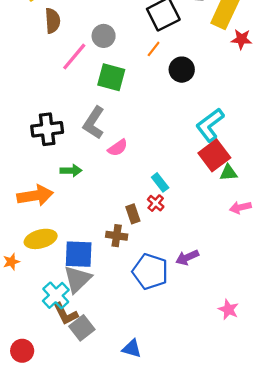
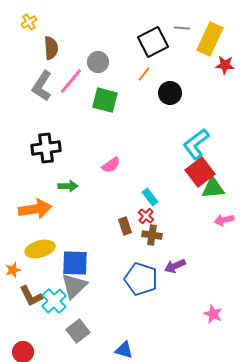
gray L-shape: (94, 123) -> (42, 86), moved
green triangle: (228, 173) -> (213, 188), size x1.4
brown cross: (117, 236) -> (152, 235), moved
brown L-shape: (66, 314) -> (31, 296), moved

